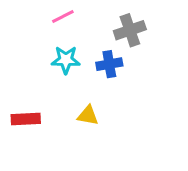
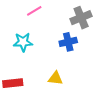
cyan star: (66, 60) -> (23, 42), moved

